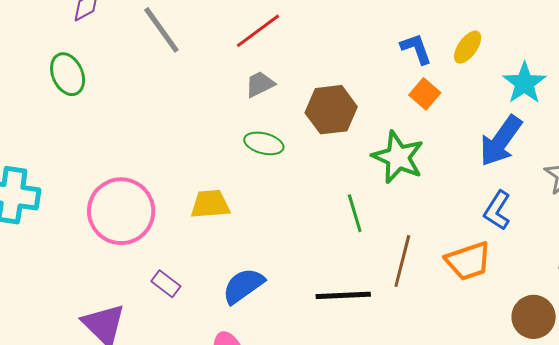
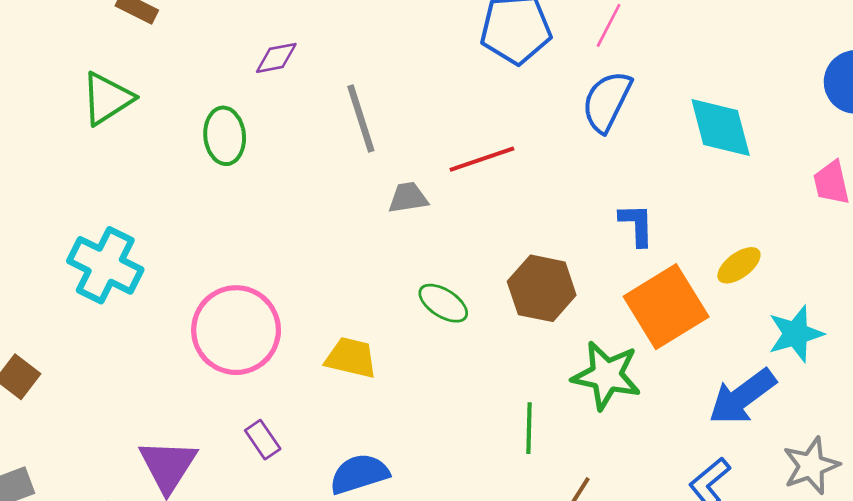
blue L-shape: (416, 49) -> (637, 225), moved
gray trapezoid: (260, 84) -> (408, 198), moved
orange square: (425, 94) -> (666, 307), size x2.0
green star: (398, 157) -> (606, 375), turned -30

